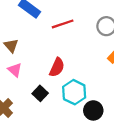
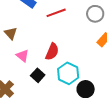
pink triangle: (15, 70) -> (23, 56), moved

